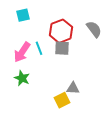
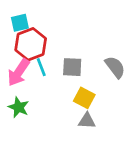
gray semicircle: (94, 29) -> (115, 67), moved
red hexagon: (61, 31) -> (31, 44), moved
yellow square: (62, 100) -> (84, 98), moved, turned -35

